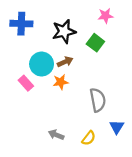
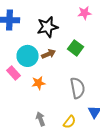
green square: (95, 43) -> (76, 48), moved
orange star: (61, 82) -> (38, 83), moved
gray arrow: (56, 135) -> (40, 119), turned 48

